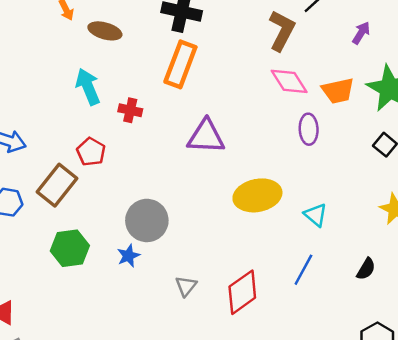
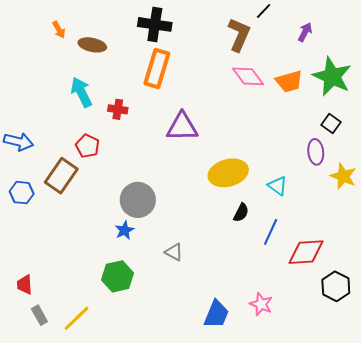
purple ellipse: (309, 129) -> (316, 152), moved
green hexagon: (70, 248) -> (118, 276), moved
black semicircle: (366, 269) -> (241, 213), moved
gray triangle: (186, 286) -> (174, 252), turned -36
red diamond: (242, 292) -> (306, 252), moved, turned 36

